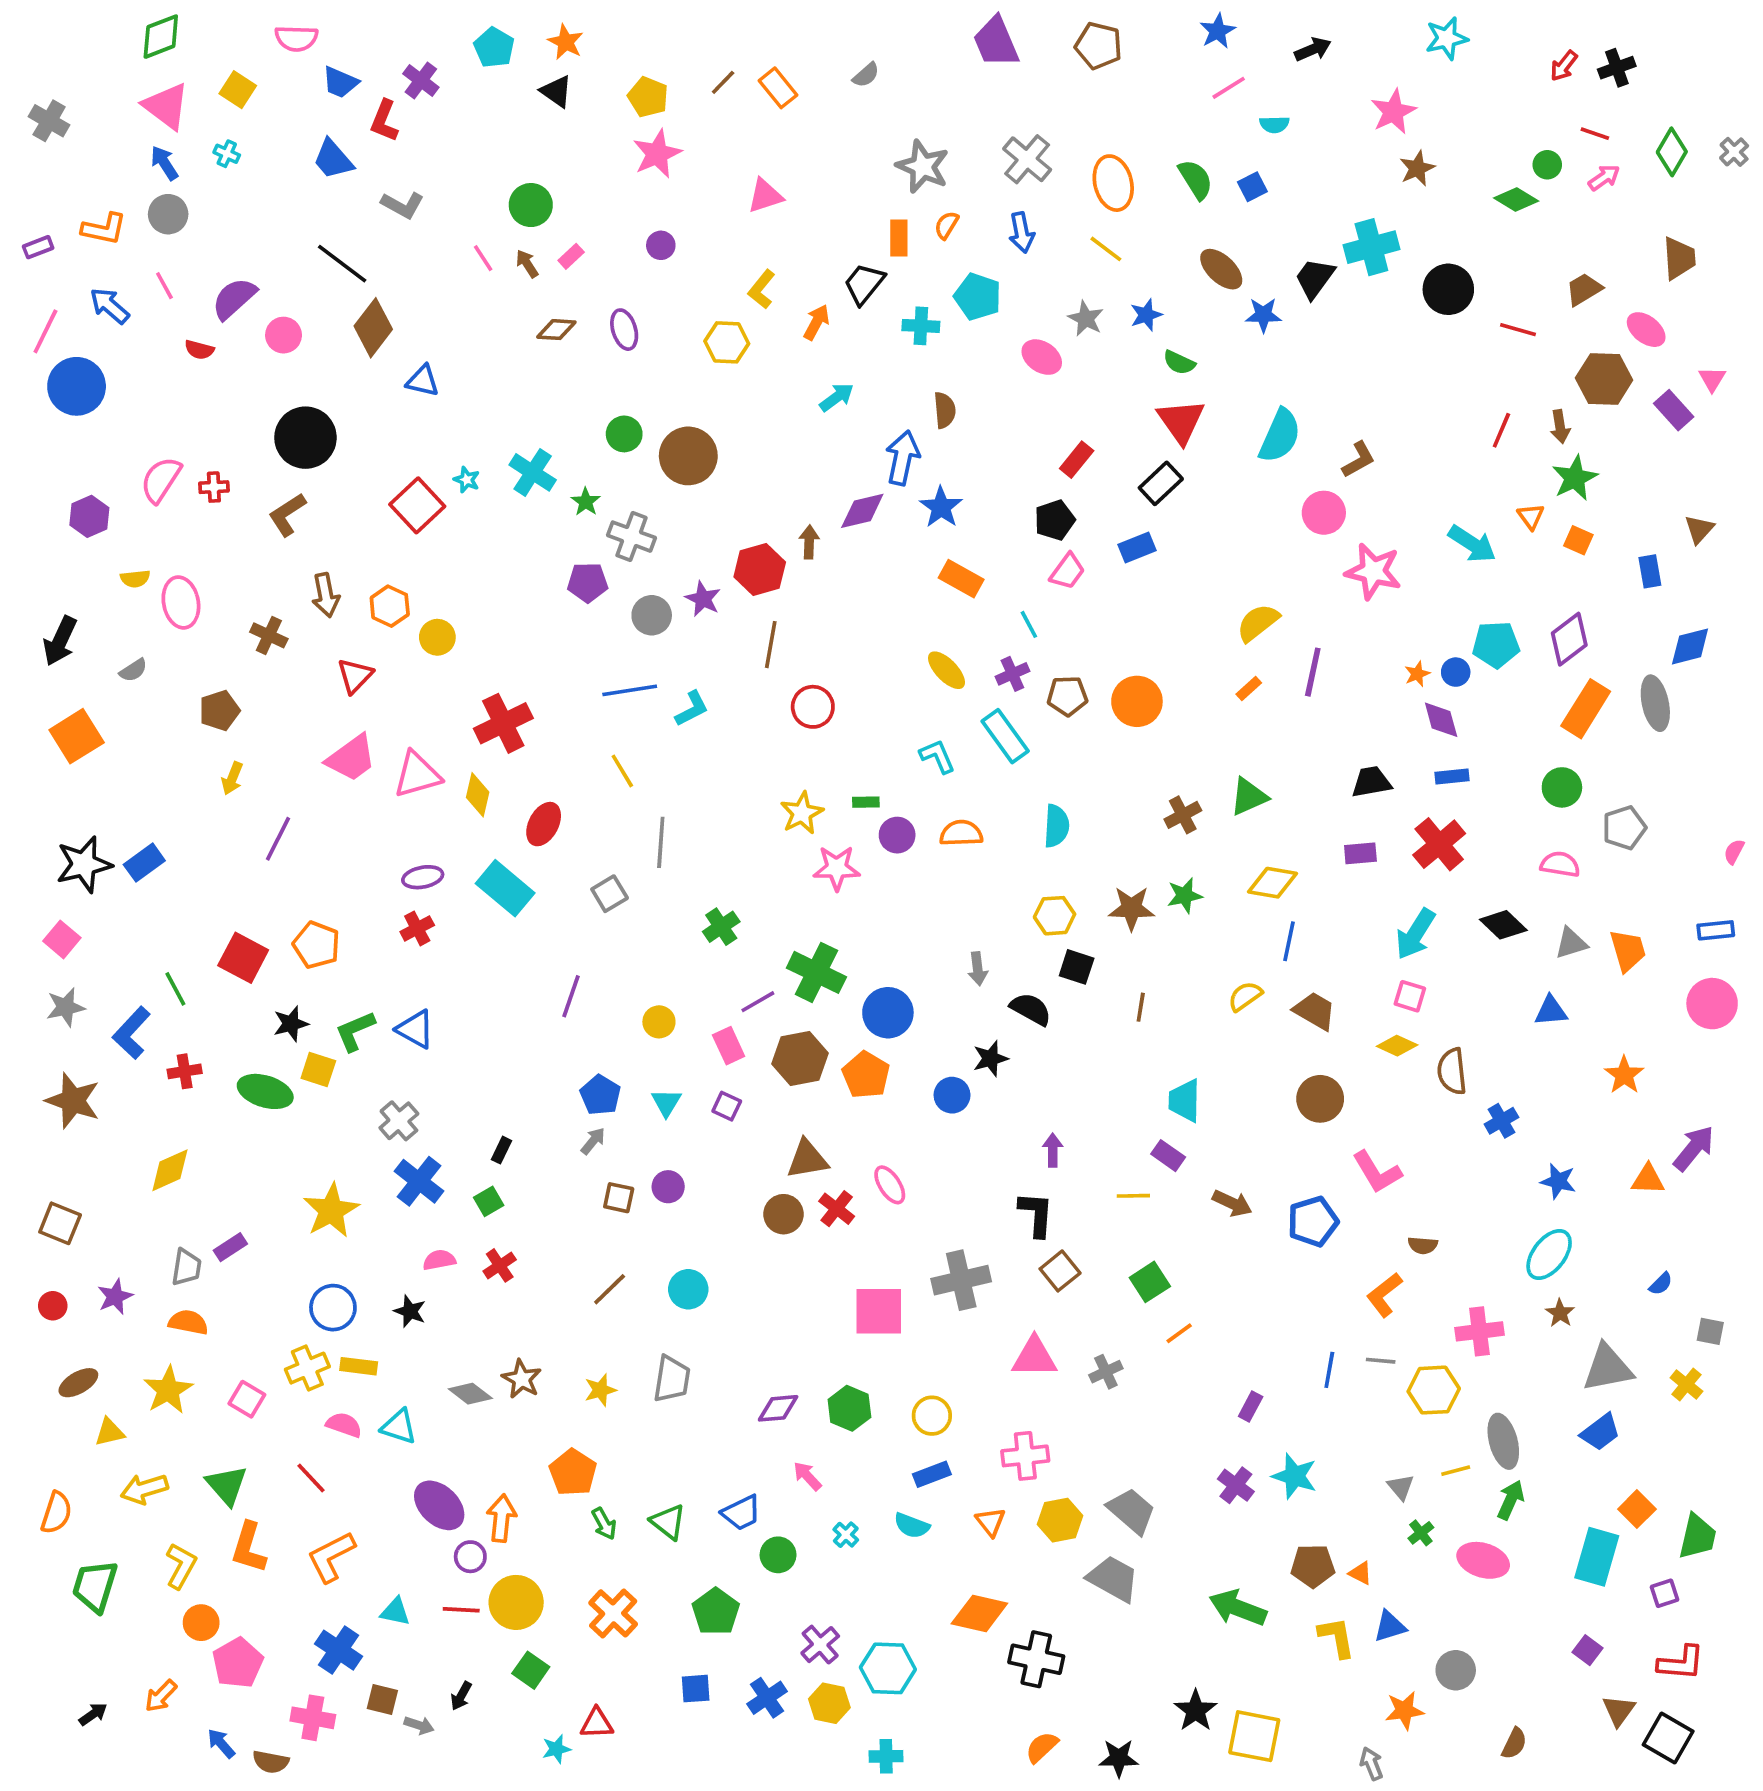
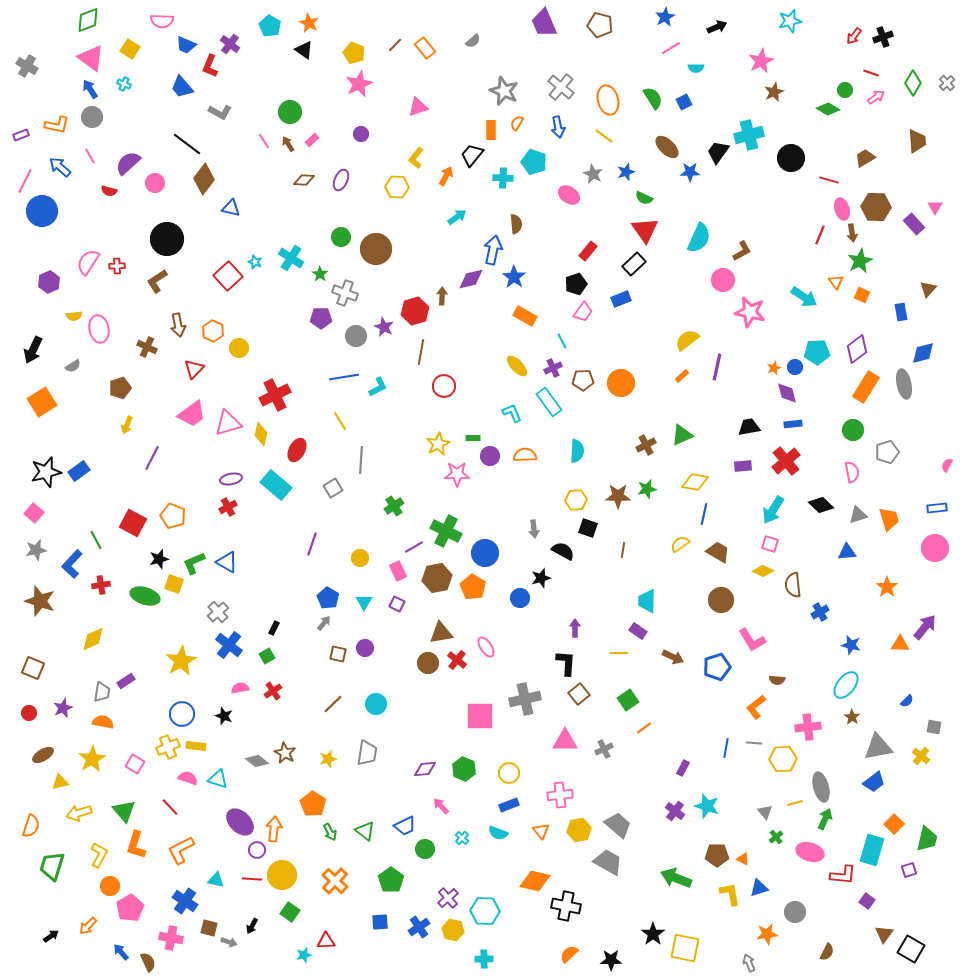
purple ellipse: (624, 330) -> (341, 180), turned 40
pink ellipse: (1646, 330) -> (842, 209), moved, turned 35
pink semicircle: (1560, 864) -> (852, 472), turned 70
red L-shape: (1681, 1663) -> (843, 875), moved
brown semicircle: (271, 1762) -> (148, 962), turned -126

